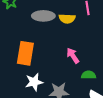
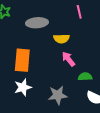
yellow semicircle: (67, 19) -> (62, 39), moved
white star: (34, 82) -> (23, 87), moved

